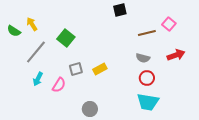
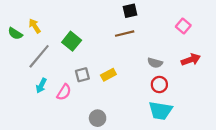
brown line: (147, 33) -> (125, 34), moved

